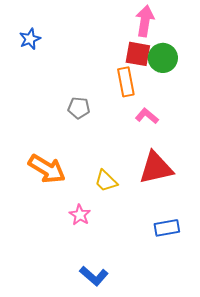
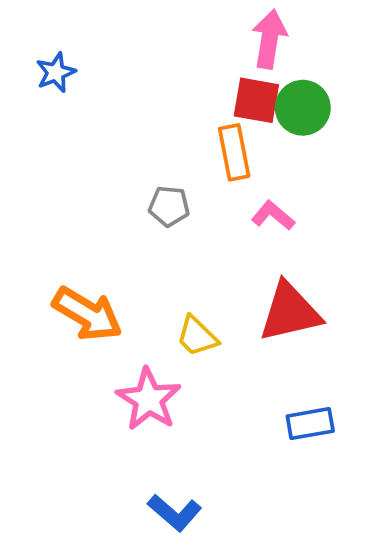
gray pentagon: (79, 108) -> (169, 206), moved
pink star: (80, 215) -> (149, 399), size x1.6

